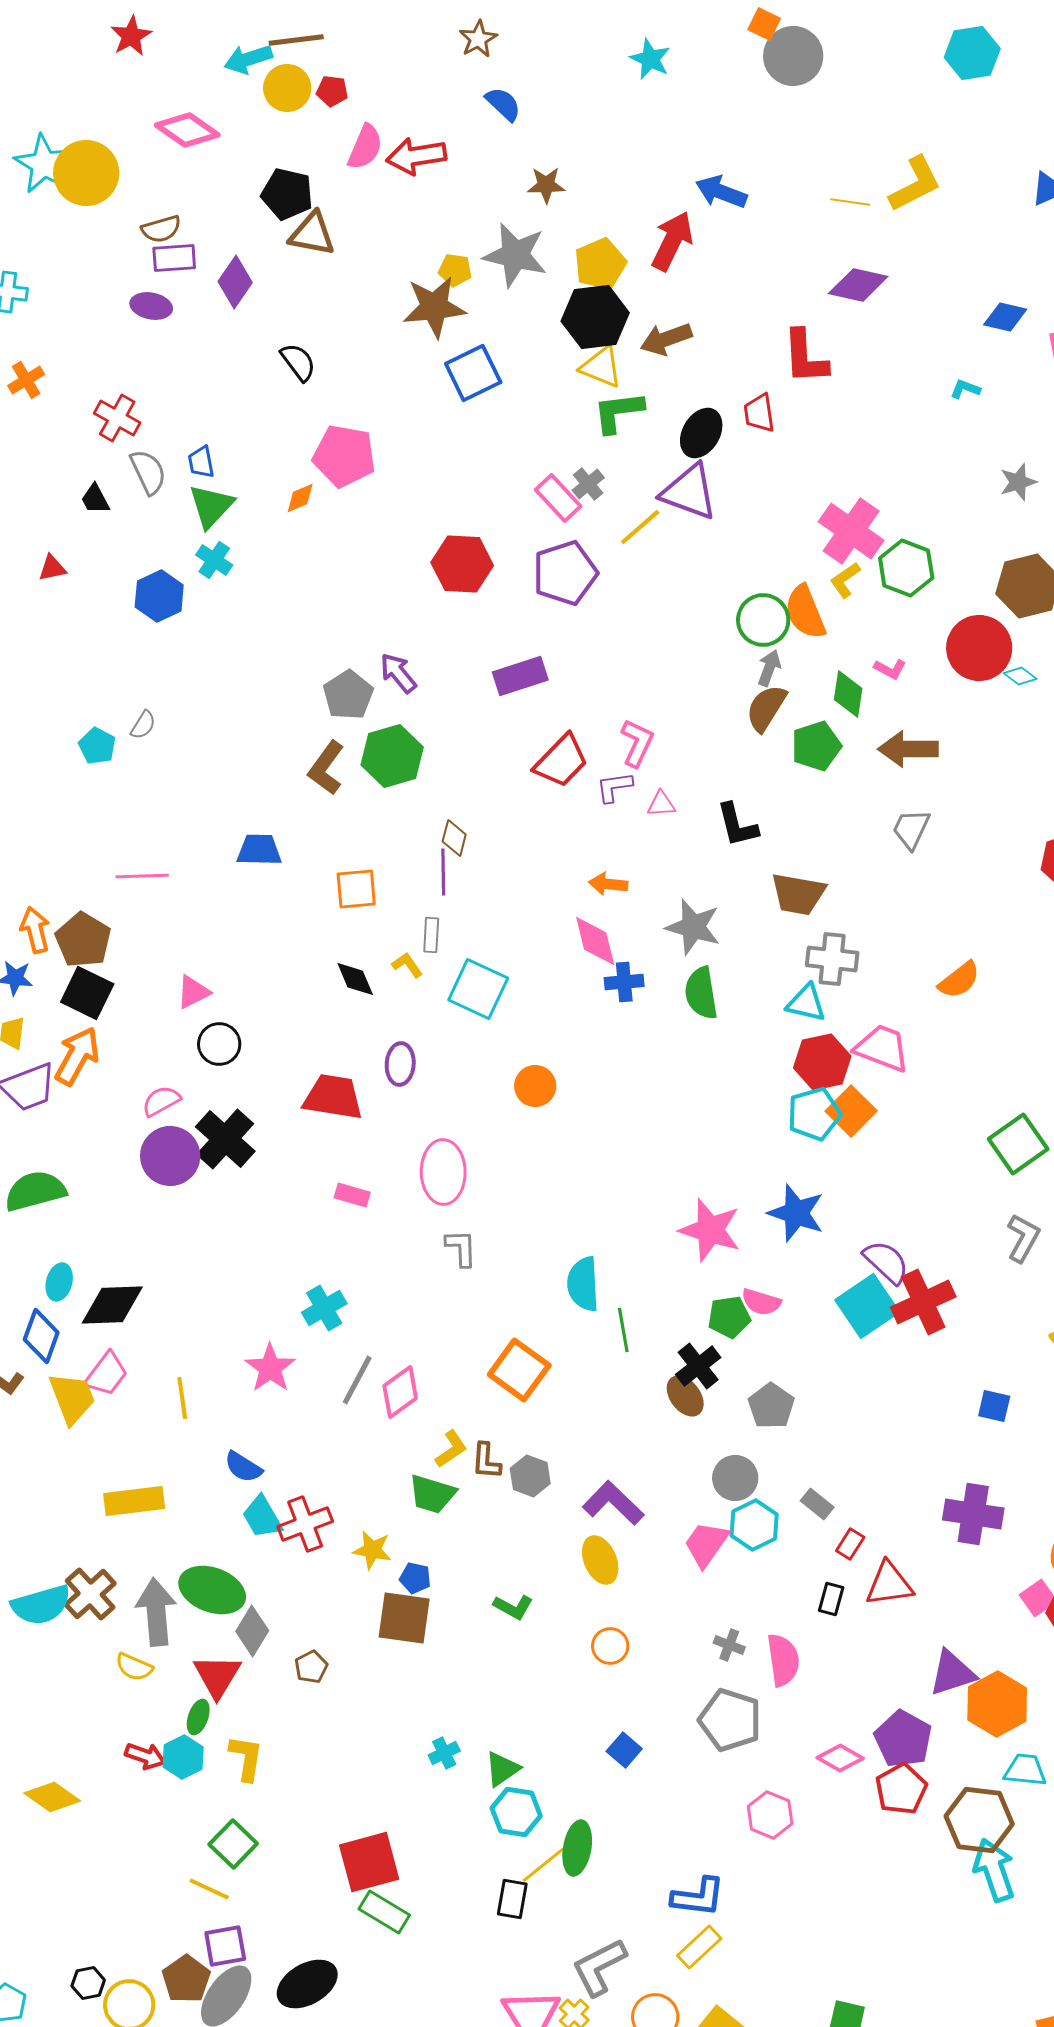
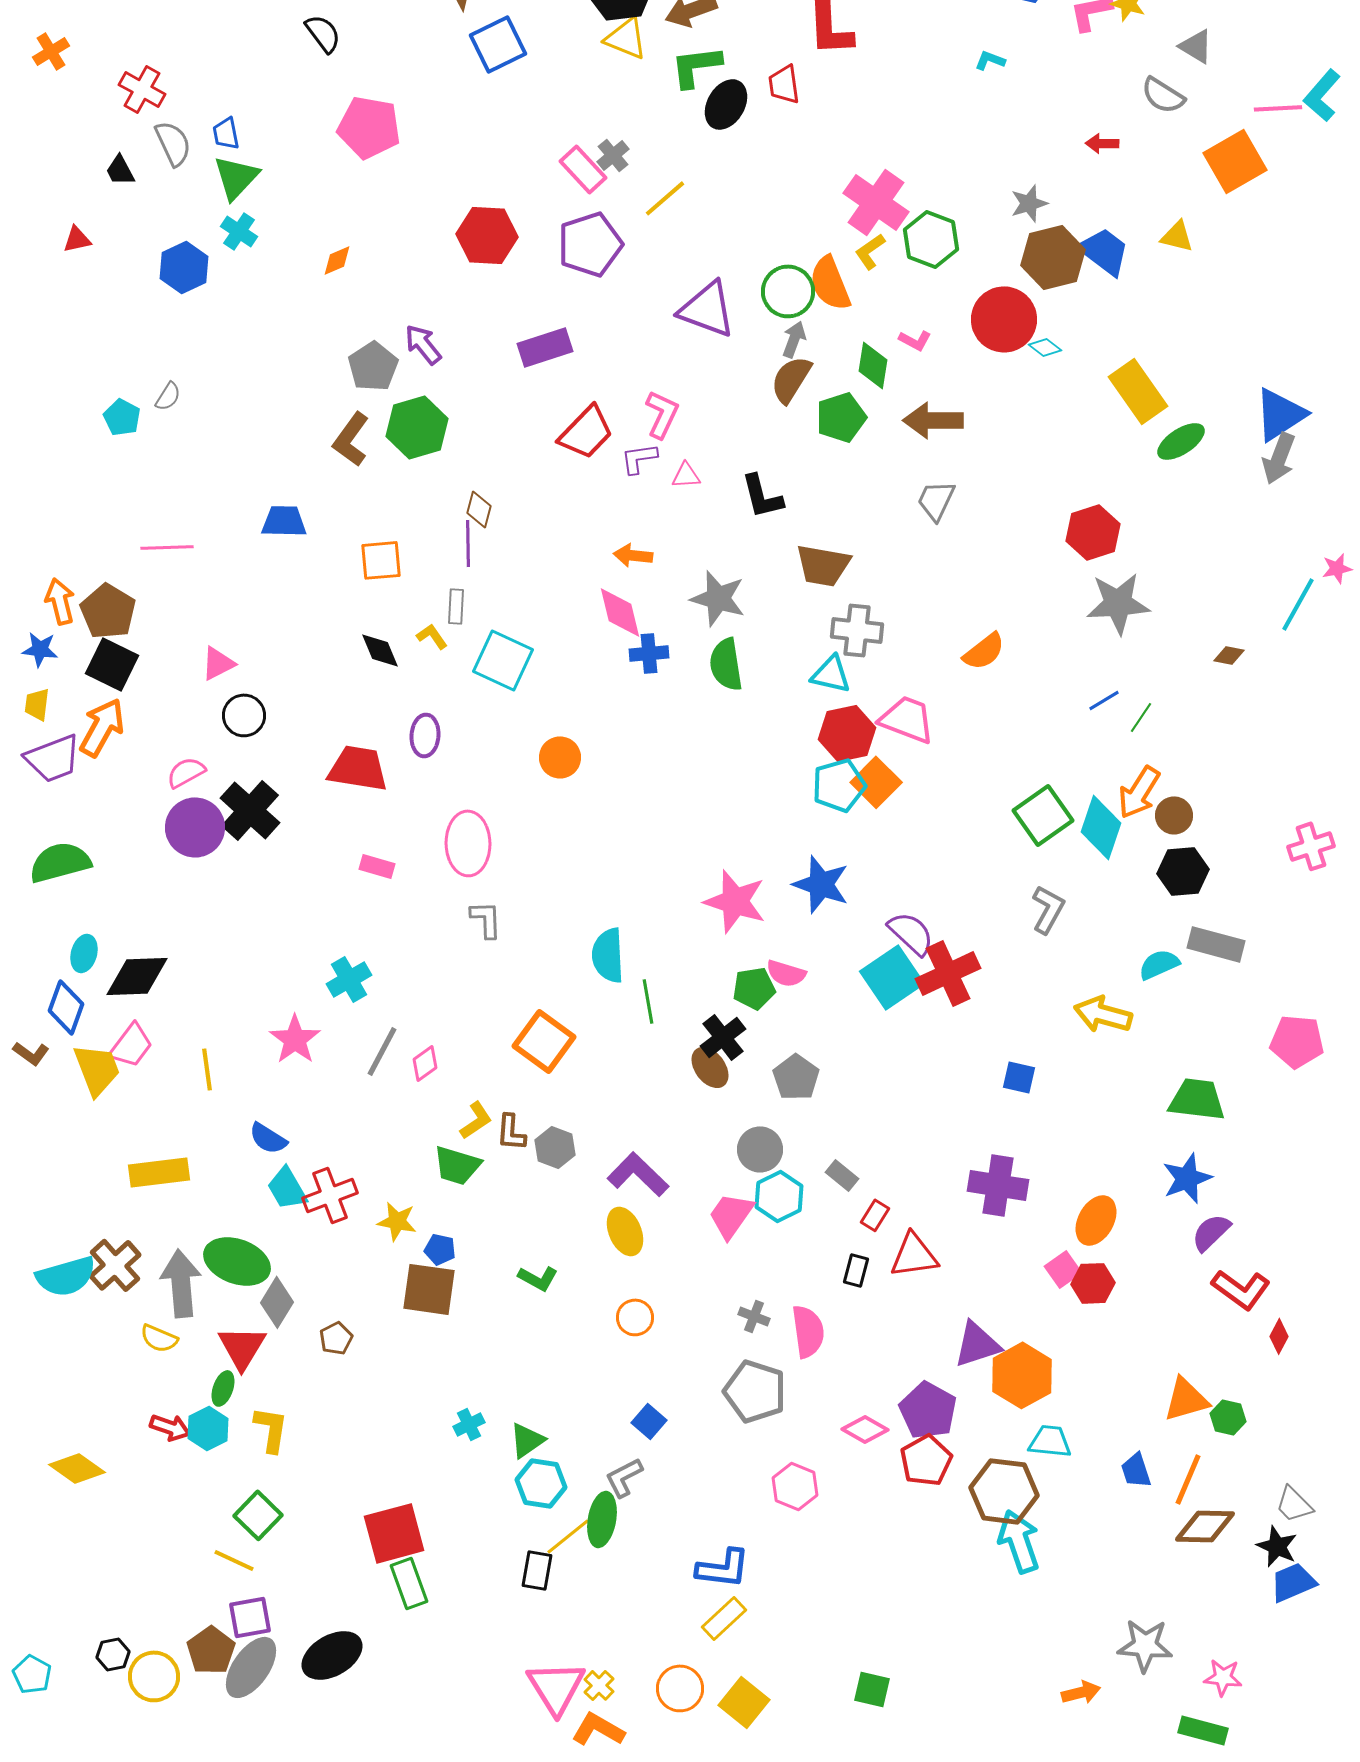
green L-shape: (618, 412) -> (696, 66), moved
gray star: (1018, 482) -> (1029, 203), moved
purple triangle: (689, 492) -> (707, 309), moved
orange diamond: (300, 498) -> (337, 260), moved
pink diamond: (400, 1392) -> (425, 1063), size x0.7
green rectangle: (384, 1912) -> (409, 1583), turned 39
gray L-shape: (599, 1967) -> (624, 1477), moved, size x0.7

